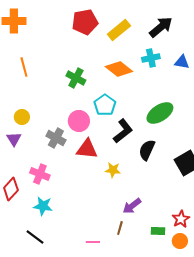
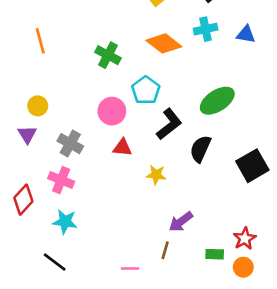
gray cross: (56, 138) -> (70, 144), moved
red triangle: (87, 149) -> (122, 147), size x0.7

